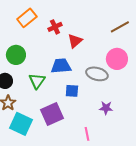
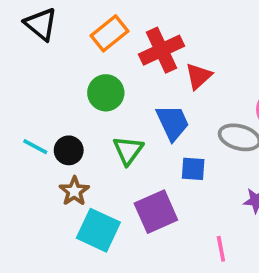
red cross: (55, 27) -> (162, 50), size x1.6
green circle: (16, 55) -> (106, 93), moved
blue trapezoid: (61, 66) -> (173, 123), turned 70

